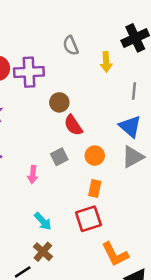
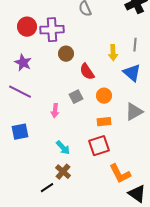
yellow arrow: (106, 62) -> (113, 53), moved
brown circle: (59, 102) -> (66, 54), moved
gray triangle: (133, 157) -> (134, 112), moved
orange rectangle: (95, 188) -> (104, 122), turned 72

